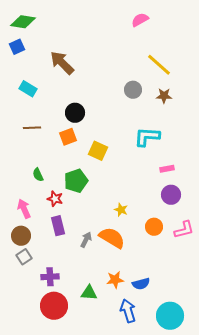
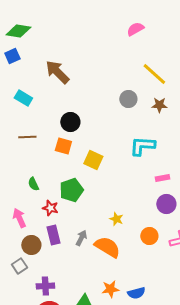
orange square: (68, 137) -> (63, 146), turned 36
brown circle: (21, 236) -> (31, 245), moved
gray arrow: (86, 240) -> (81, 238), moved

